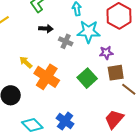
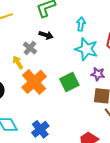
gray cross: (66, 41) -> (30, 48), moved
green square: (87, 78) -> (69, 82), moved

